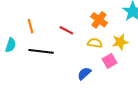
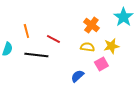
red line: (66, 30) -> (53, 39), moved

